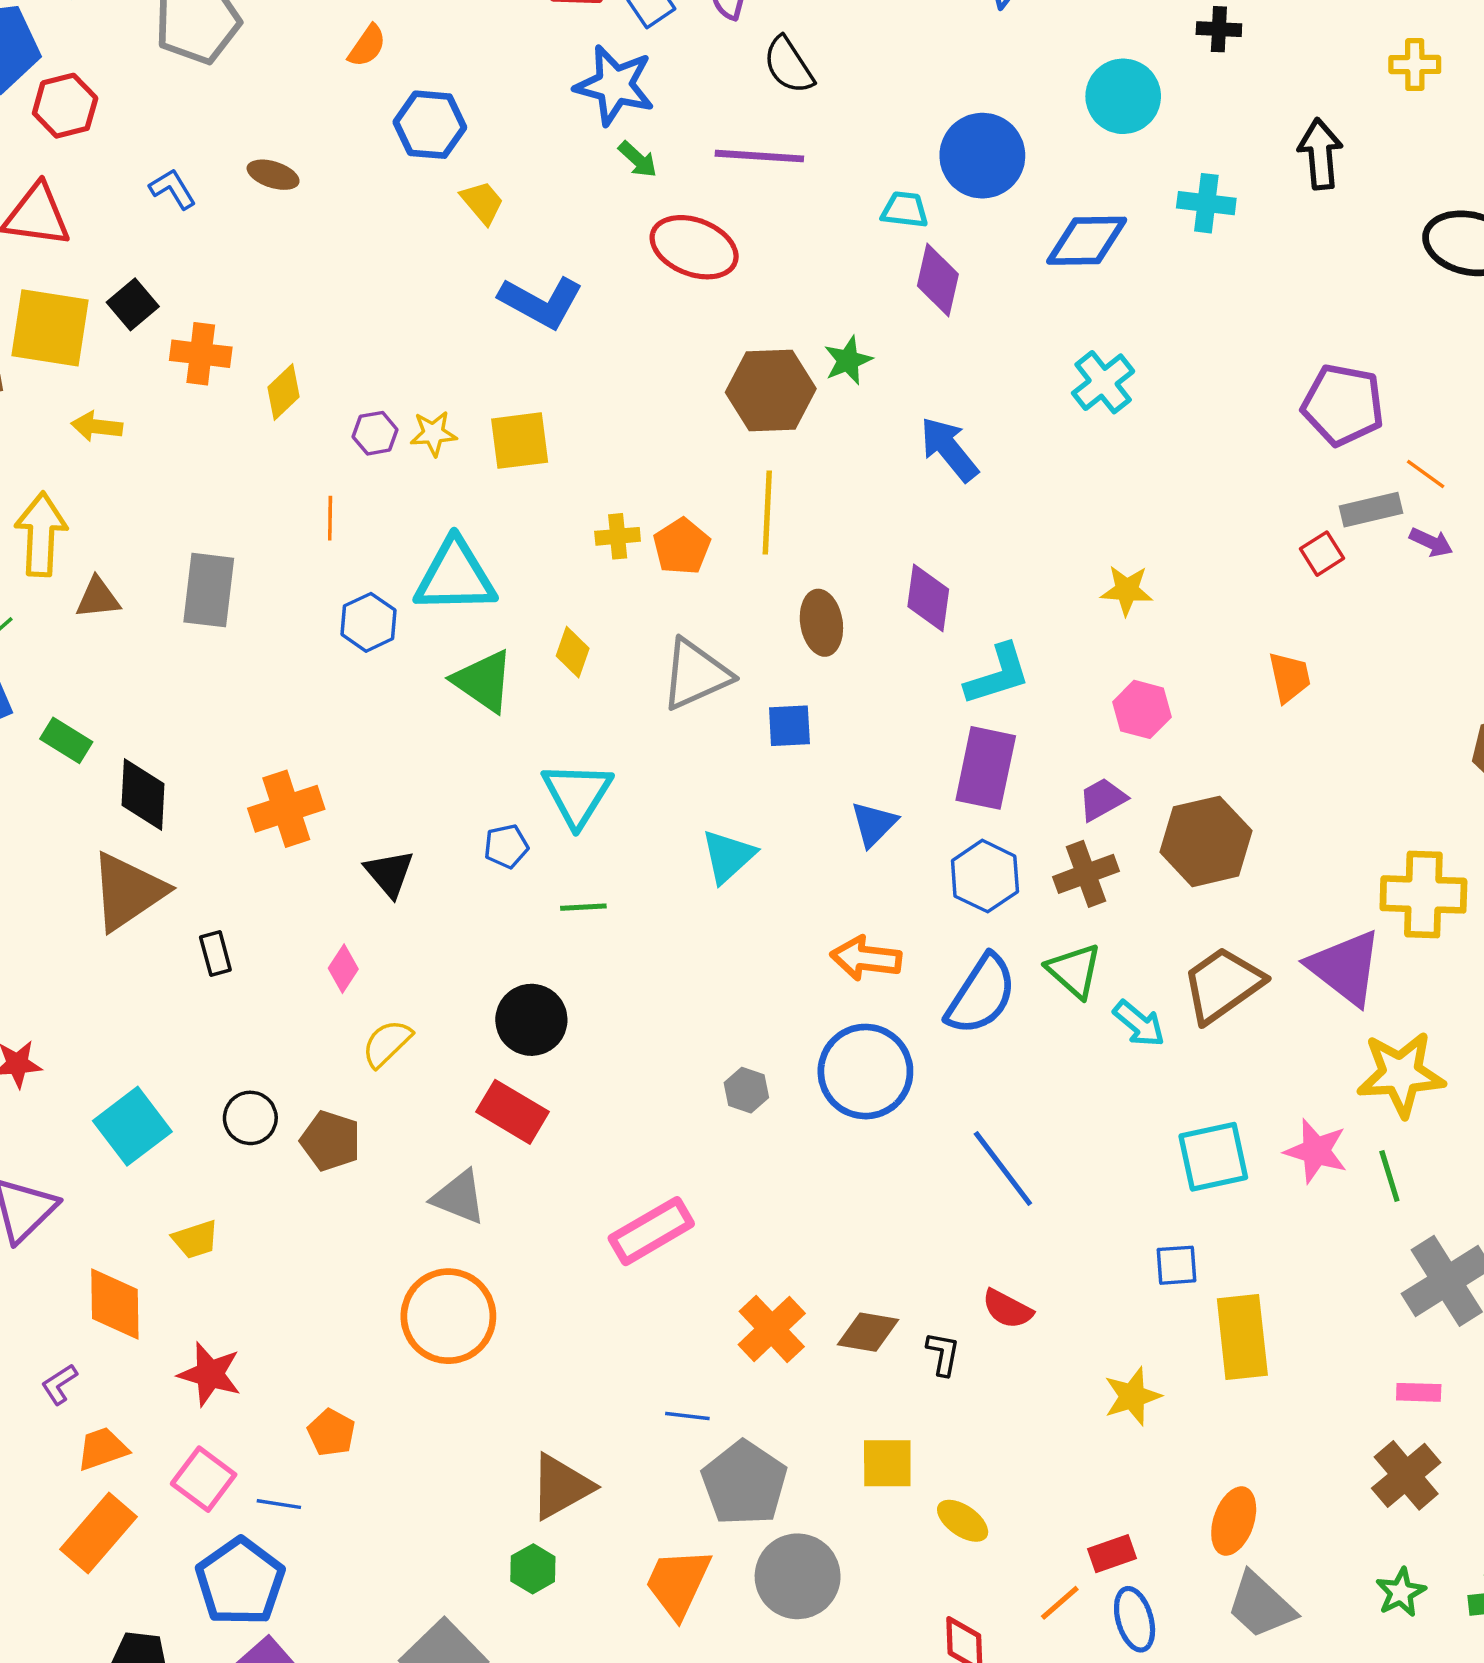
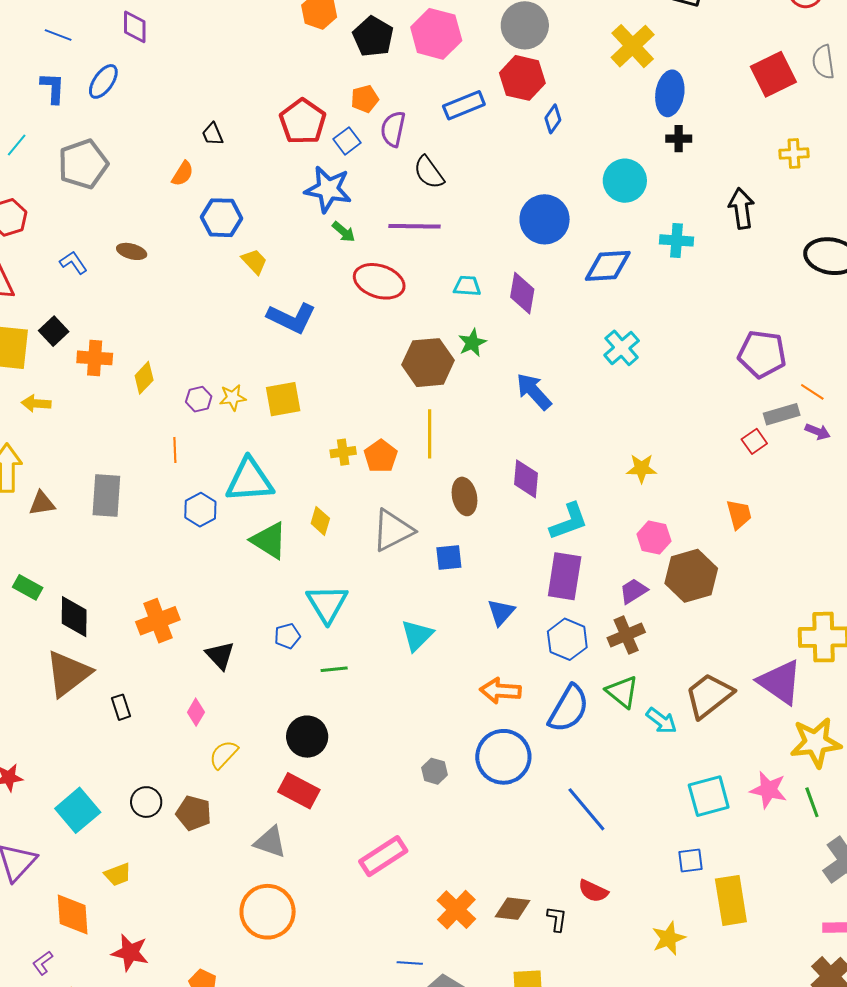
cyan trapezoid: (905, 210) -> (467, 286), moved
brown hexagon: (1206, 841) -> (691, 576), moved

